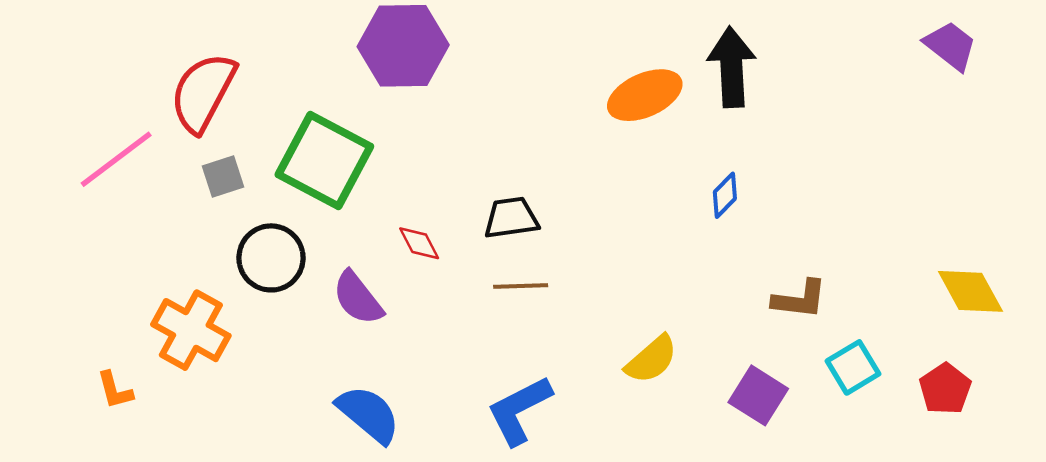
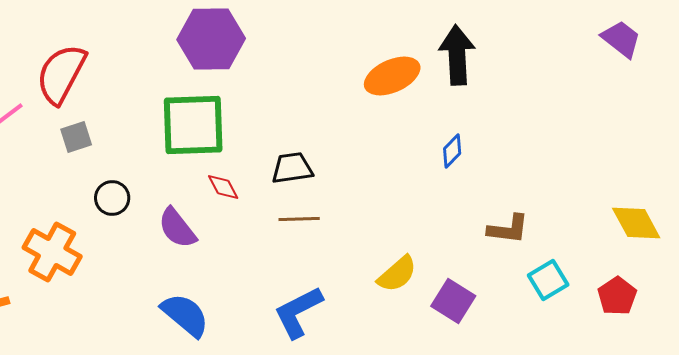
green square: (324, 161) -> (193, 125), moved, turned -30
black circle: (271, 258) -> (112, 198), size x0.7
purple square: (758, 395) -> (453, 301), moved

